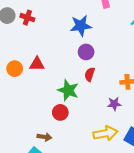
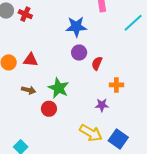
red semicircle: (90, 74) -> (97, 63), moved
yellow arrow: (105, 133) -> (91, 133), turned 35
brown arrow: (44, 137) -> (29, 90), moved

